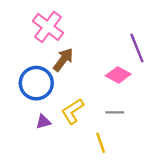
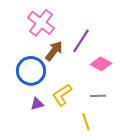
purple line: (137, 48) -> (81, 41), moved, turned 55

